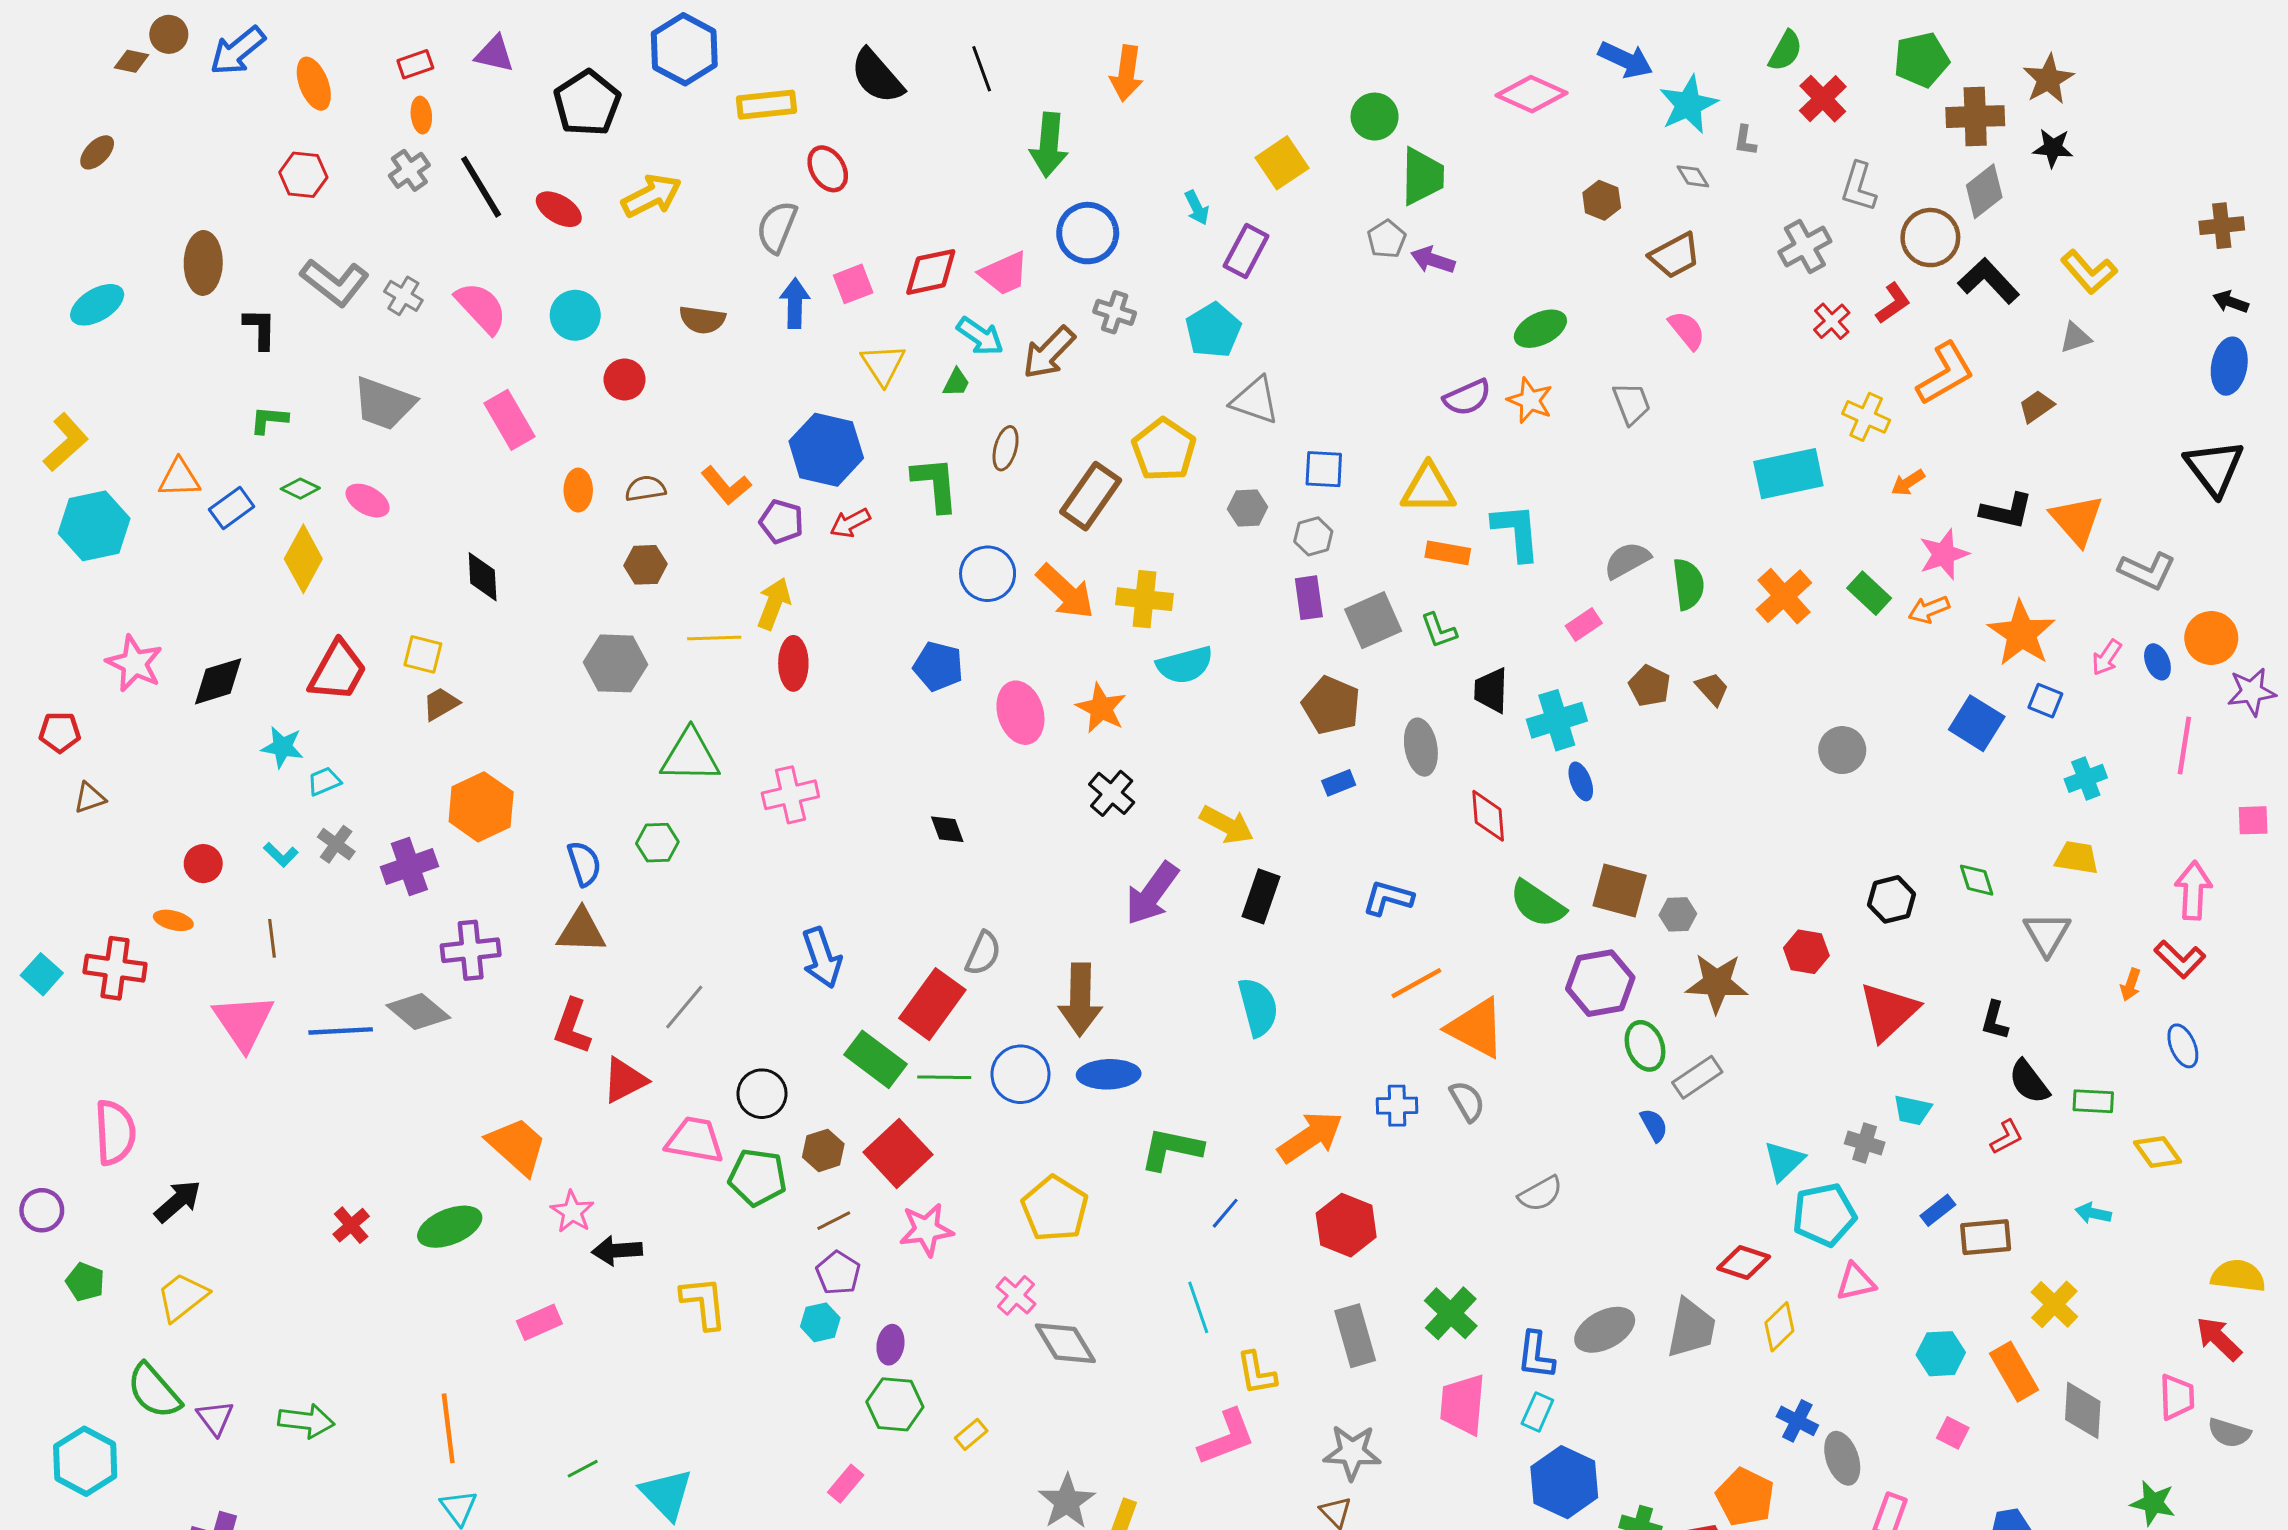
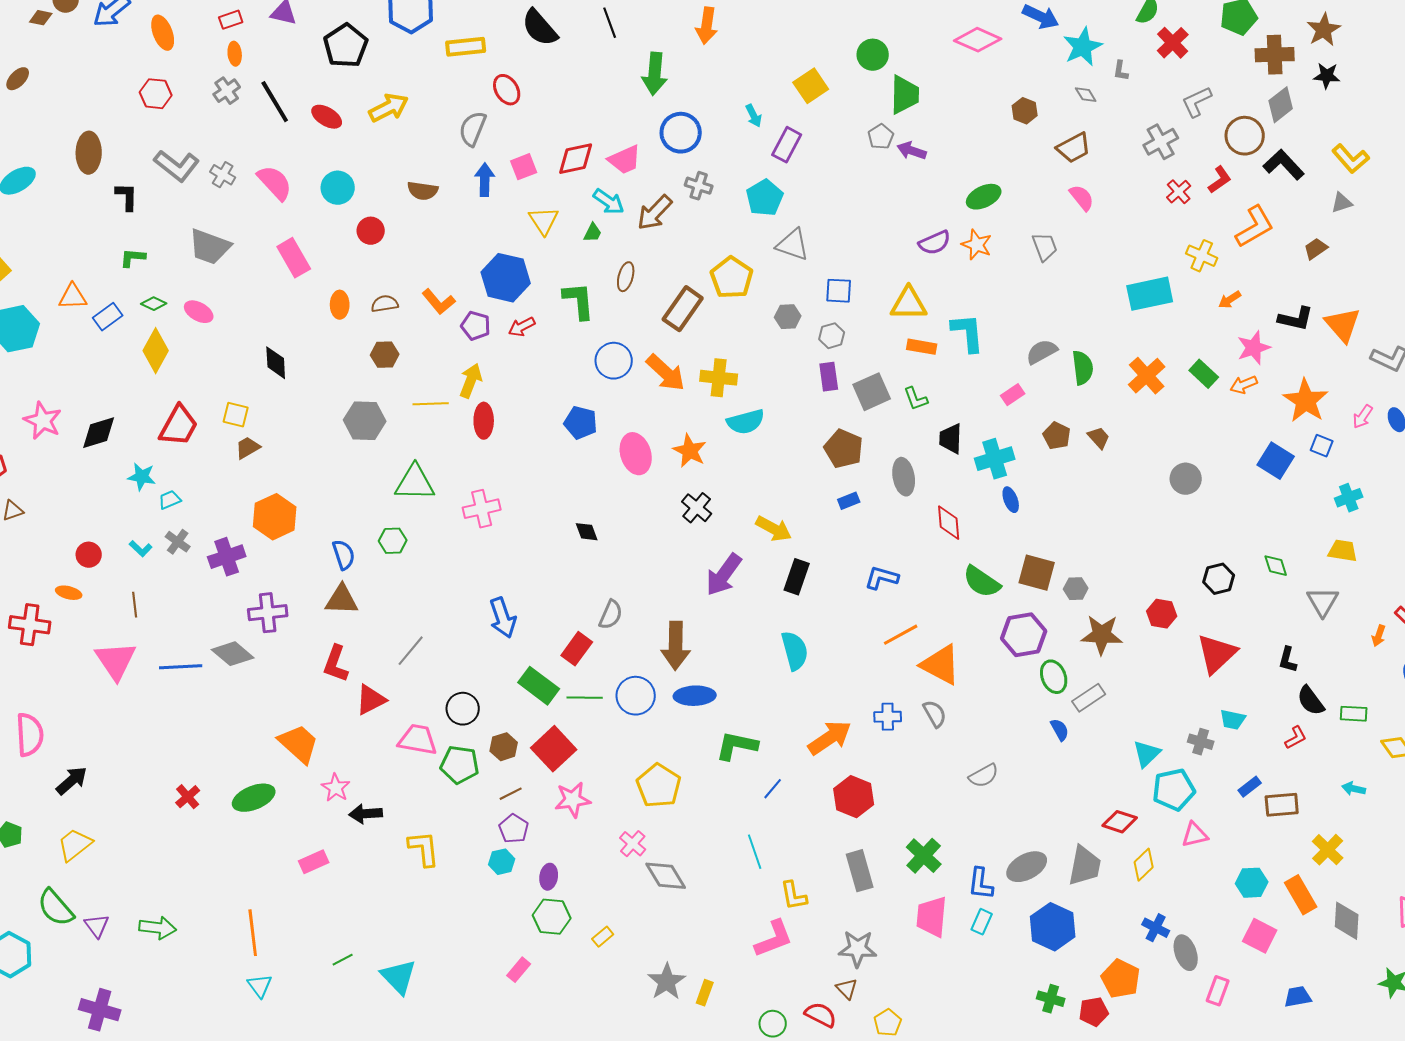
gray L-shape: (1859, 187) -> (1197, 102), turned 48
red rectangle: (932, 1004) -> (577, 649), size x0.7
pink square: (1953, 1433) -> (1260, 936), size x1.6
blue hexagon: (1564, 1482) -> (1053, 927), moved

